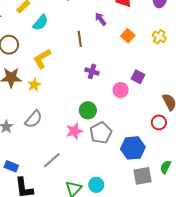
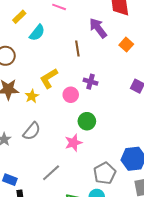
purple arrow: (100, 19) -> (98, 28), size x1.5
yellow L-shape: (42, 59) -> (49, 78), moved
pink circle: (121, 90) -> (71, 95), moved
gray pentagon: (101, 133) -> (105, 173), moved

